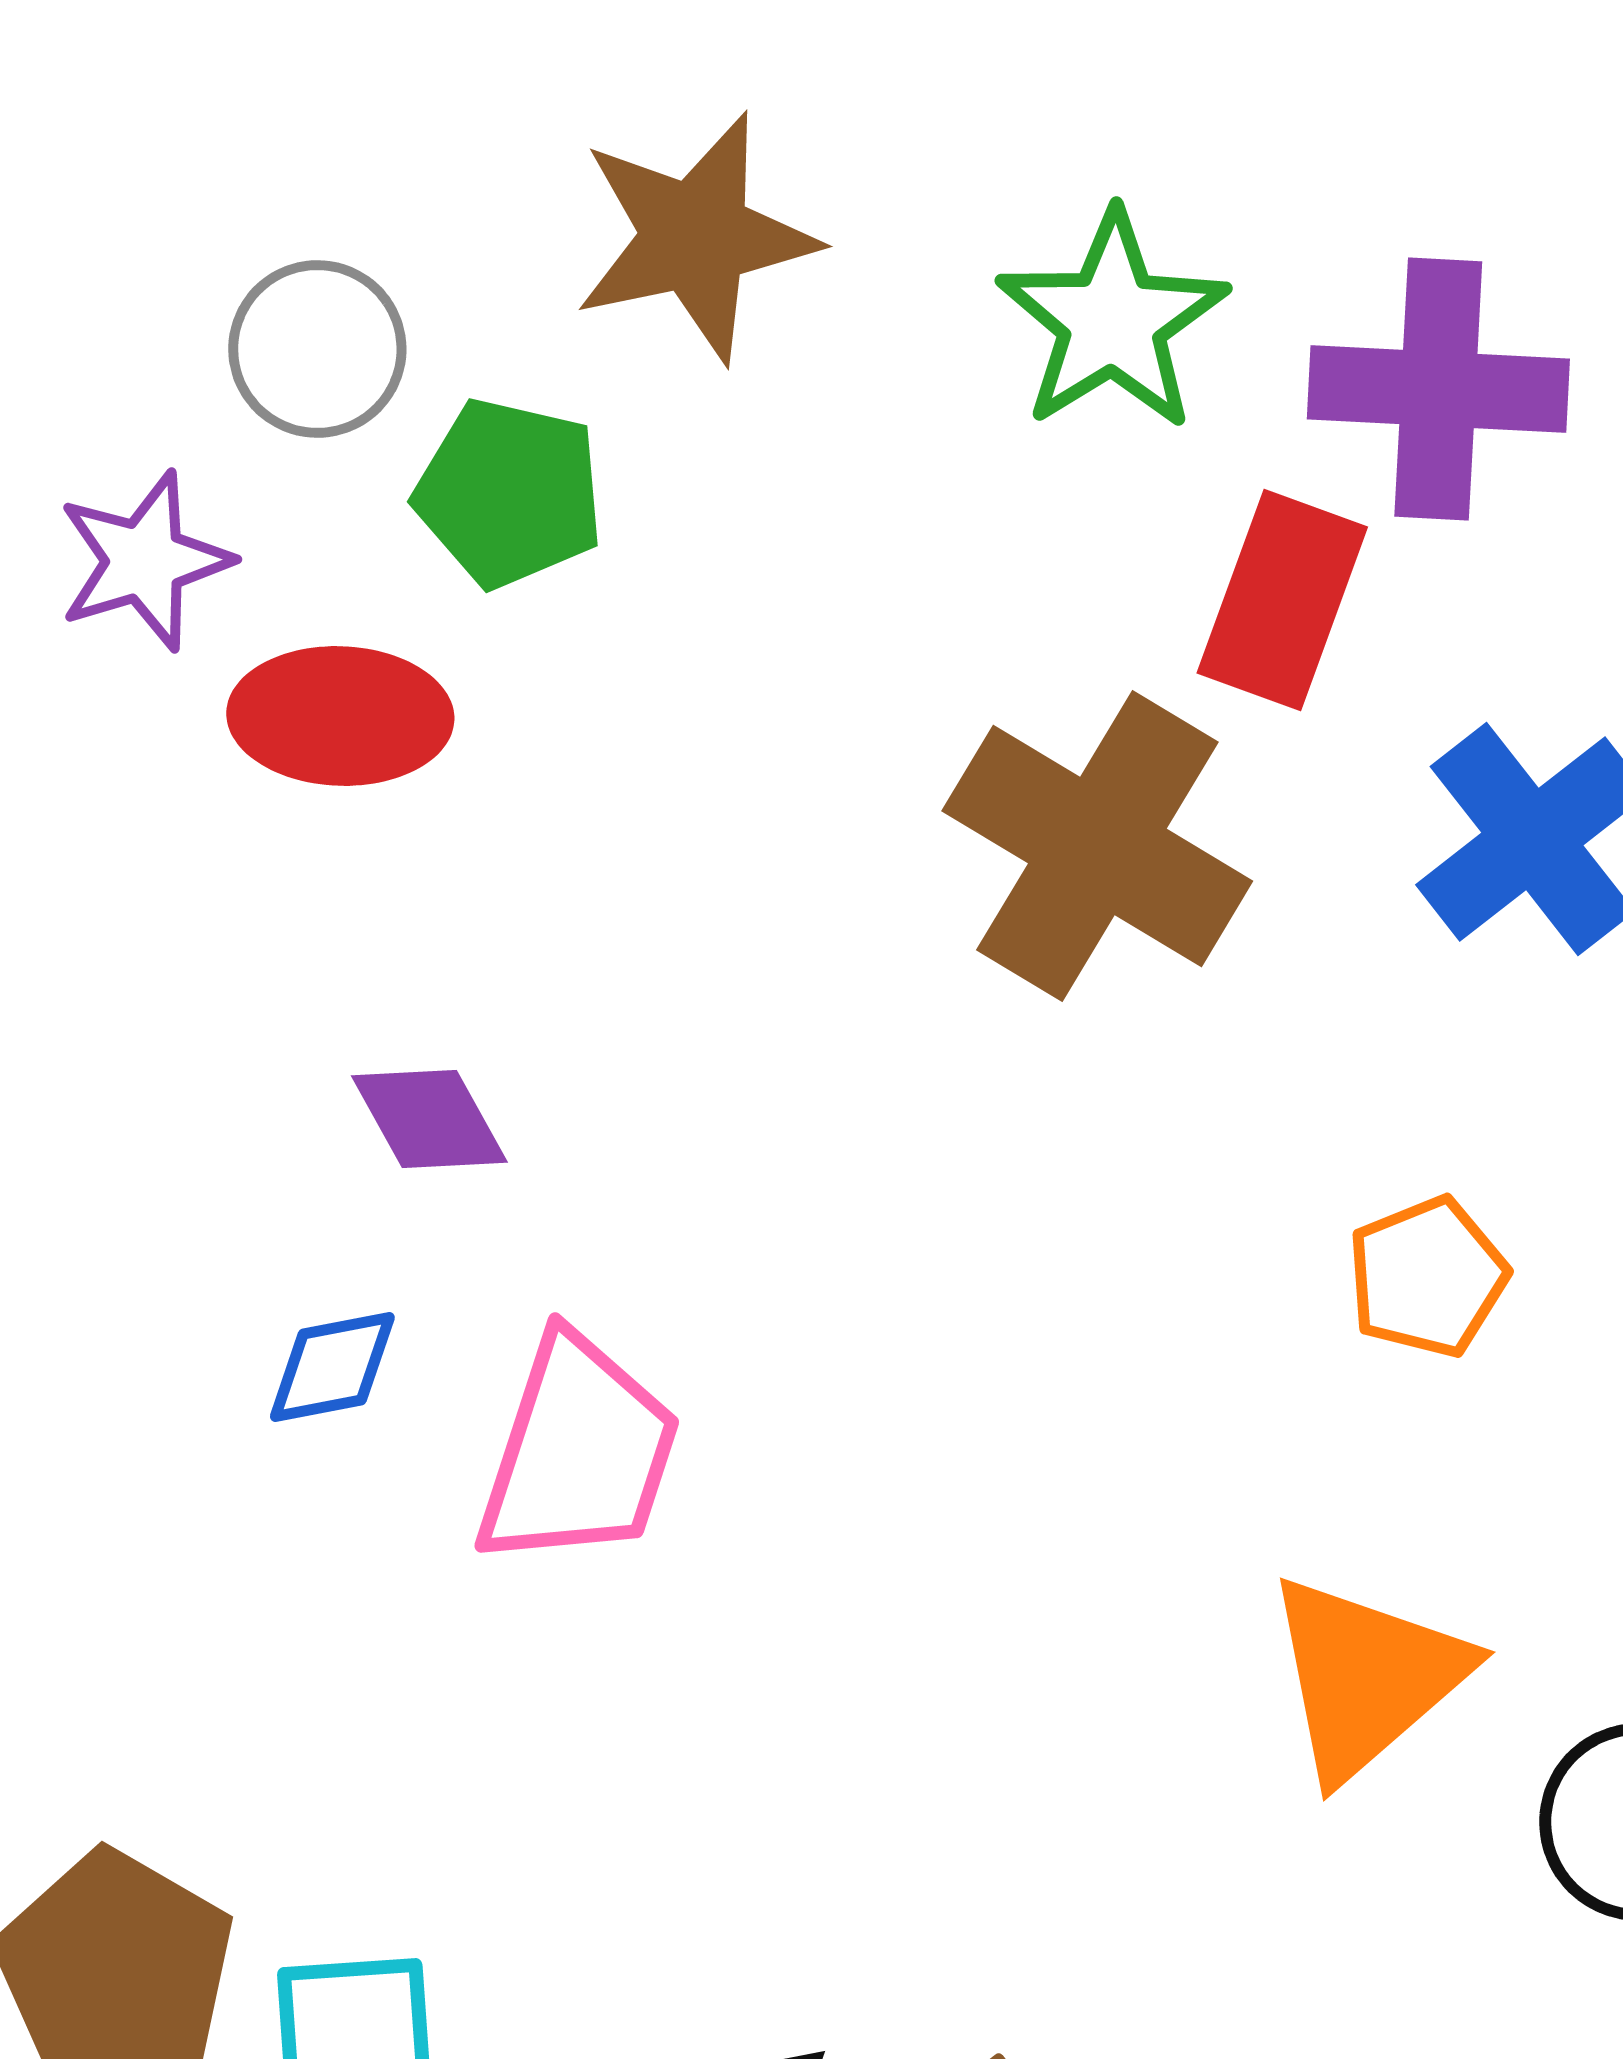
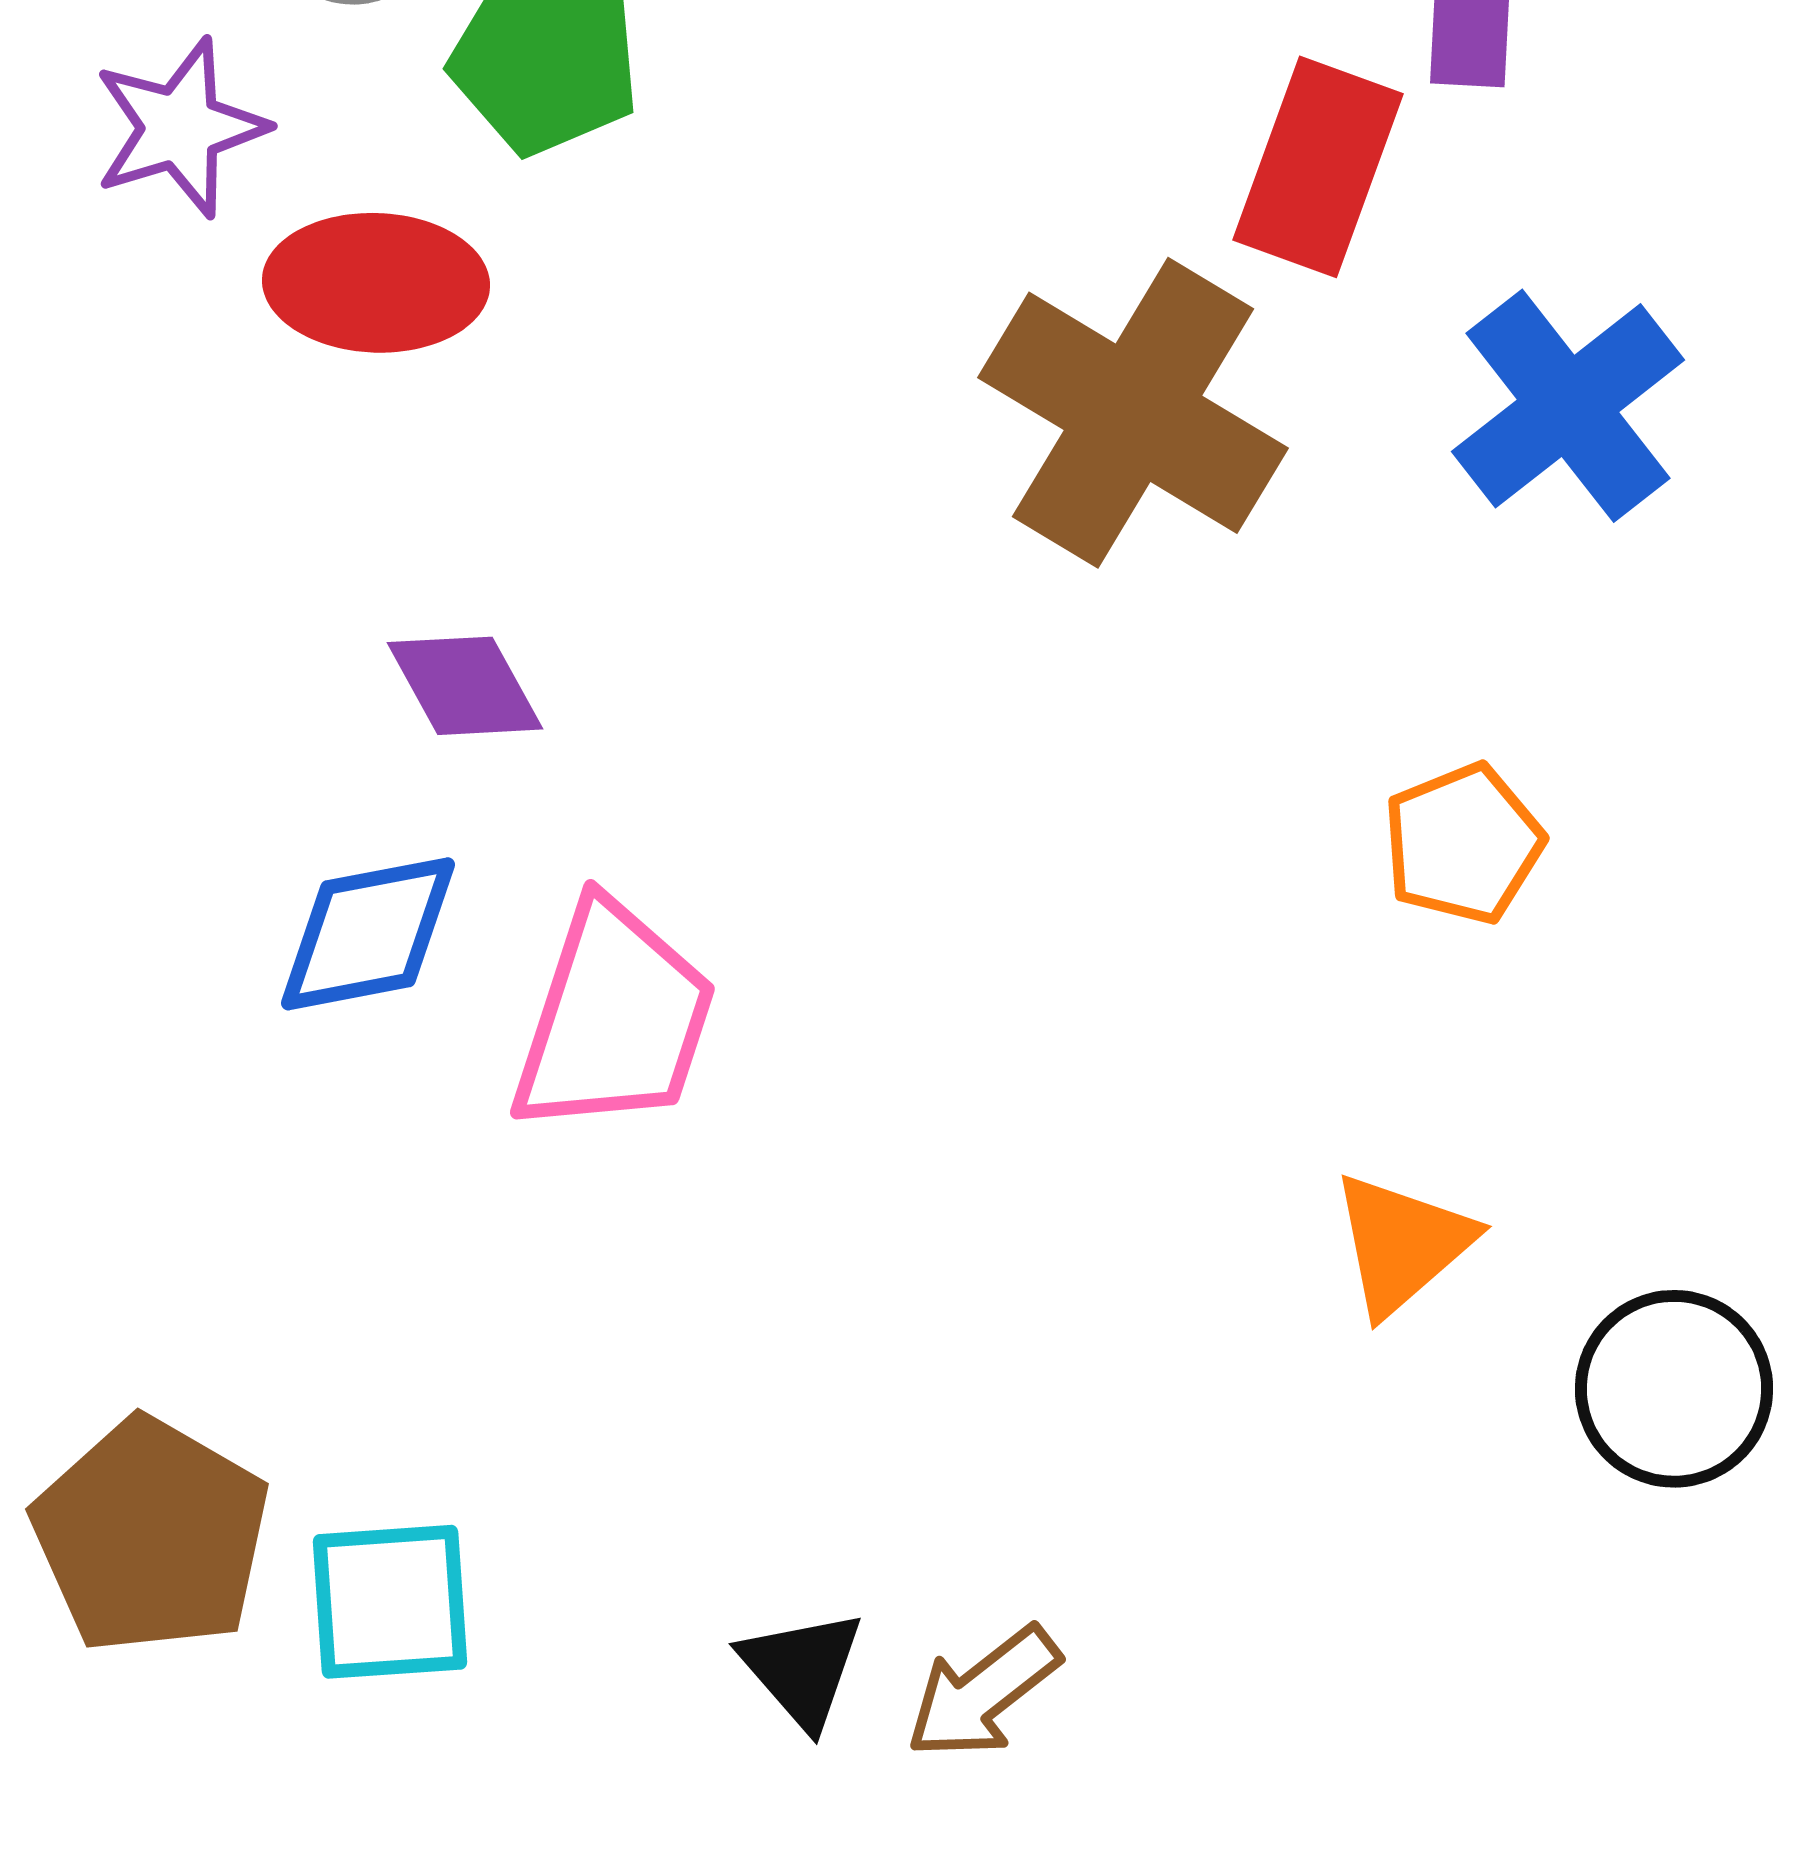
blue diamond: (332, 1367) -> (368, 934), size x1.4
orange triangle: (1366, 1677) -> (1402, 1244), size x0.7

